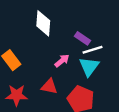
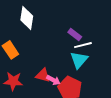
white diamond: (43, 23) -> (27, 18), moved
pink arrow: (62, 61) -> (53, 80), moved, turned 64

